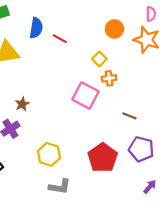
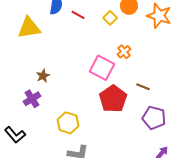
yellow square: (99, 59) -> (110, 18), moved
orange cross: (109, 78) -> (124, 52), turned -32
red pentagon: (103, 158) -> (113, 99), moved

